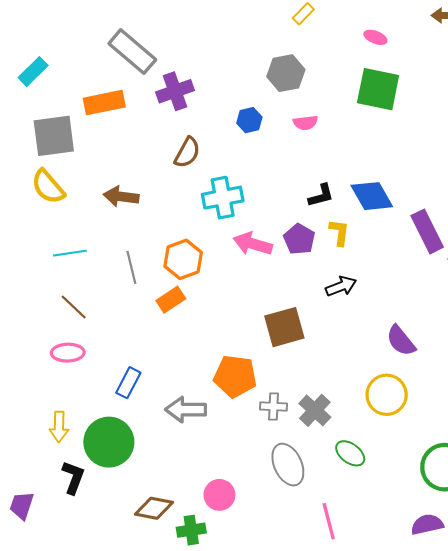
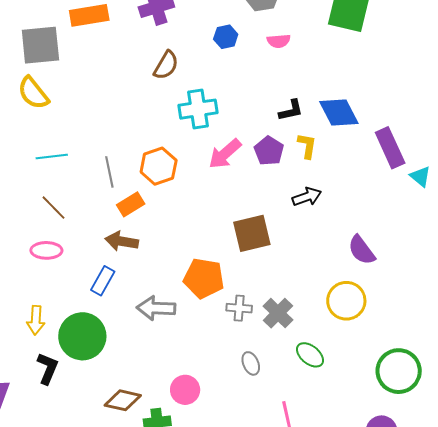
brown arrow: (121, 197) -> (122, 241), moved
pink arrow: (253, 244) -> (225, 154), turned -60
orange rectangle: (171, 300) -> (131, 204), moved
gray ellipse: (288, 465) -> (251, 363), size x0.6

